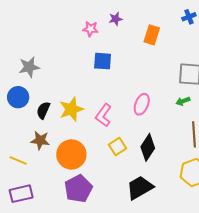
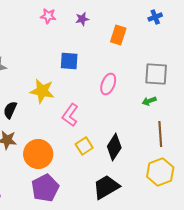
pink star: (90, 29) -> (48, 16), moved
pink ellipse: (142, 104) -> (108, 84), moved
yellow star: (71, 109) -> (42, 91), moved, turned 30

